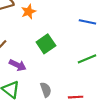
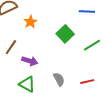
orange star: (28, 12) -> (30, 22), moved
green square: (46, 44) -> (65, 34), moved

